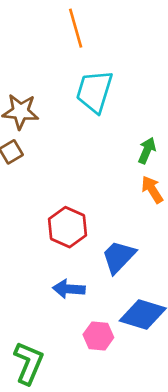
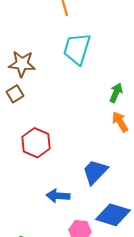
red hexagon: (68, 227) -> (36, 143), moved

